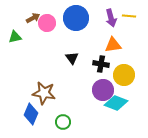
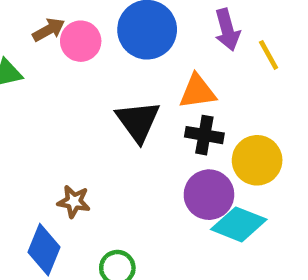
yellow line: (129, 16) -> (269, 55), moved, turned 56
orange triangle: (113, 45) -> (198, 92), moved
black triangle: (72, 58) -> (138, 121), size x1.5
brown star: (44, 93) -> (74, 202), size x0.6

